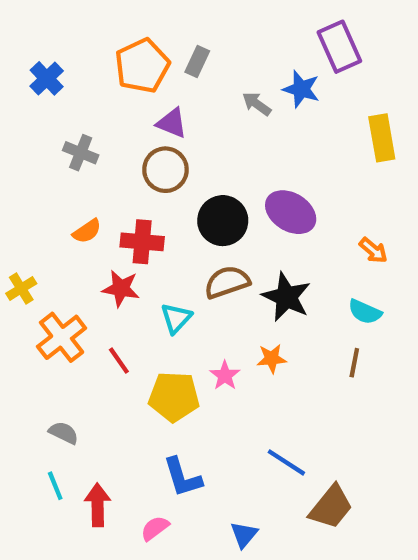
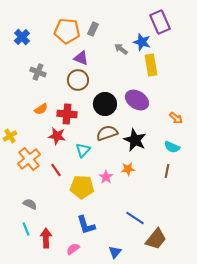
orange pentagon: (142, 66) -> (67, 31), turned 30
yellow rectangle: (382, 138) -> (151, 65), moved

